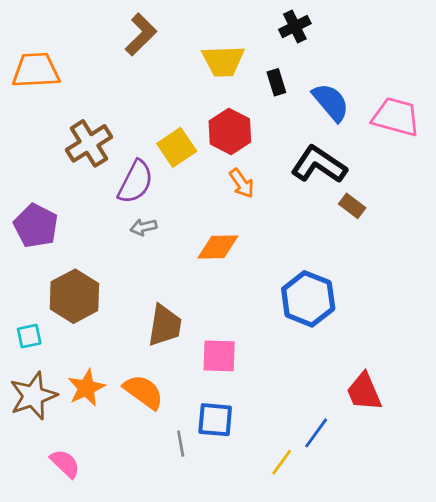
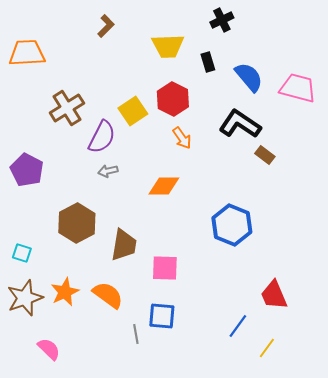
brown L-shape: (141, 34) -> (106, 26), size x0.7
brown hexagon: (74, 296) -> (77, 223), moved
cyan square: (29, 336) -> (22, 253), turned 30
yellow line: (282, 462) -> (267, 348), moved

